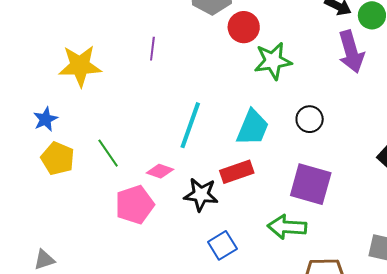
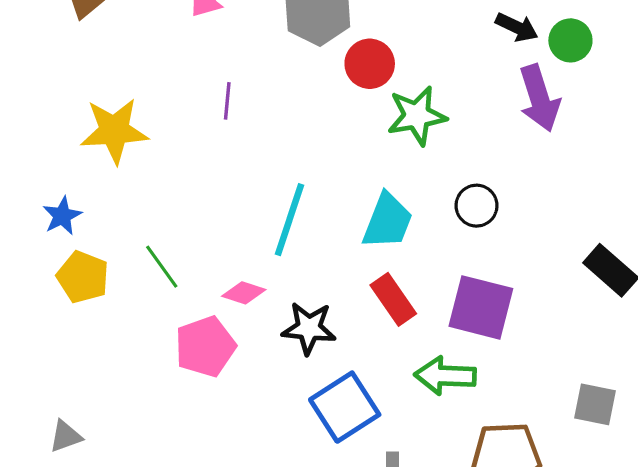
red rectangle: (237, 172) -> (393, 299), moved, turned 76
blue square: (222, 245) -> (345, 407), size x1.5

